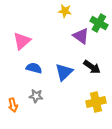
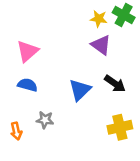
yellow star: (65, 11) -> (99, 19), moved
green cross: (99, 23) -> (124, 15), moved
blue semicircle: (34, 68) -> (27, 85), moved

